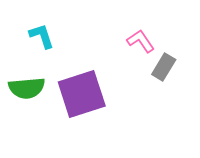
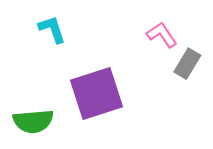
green semicircle: (27, 88) -> (33, 121), moved

